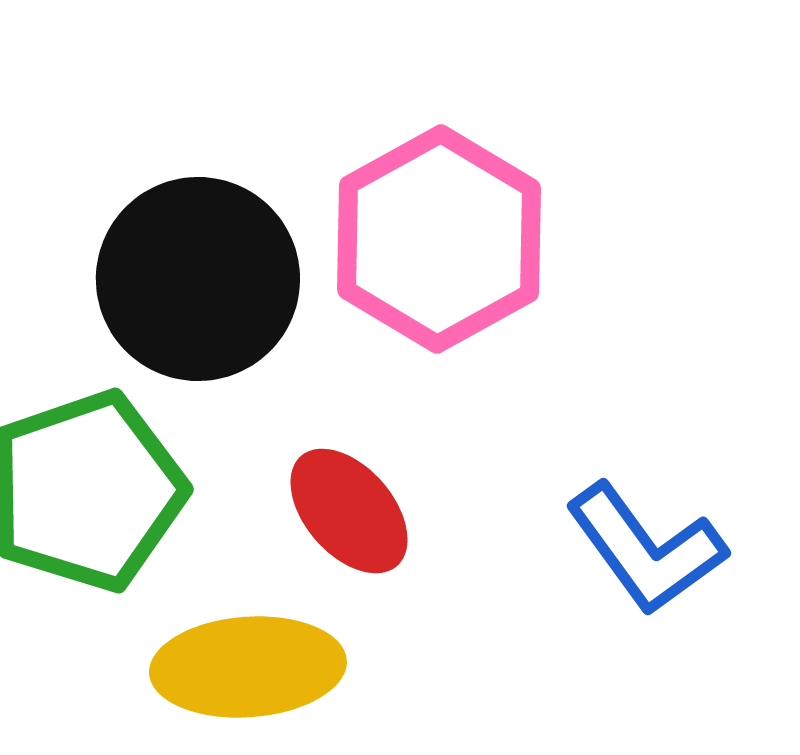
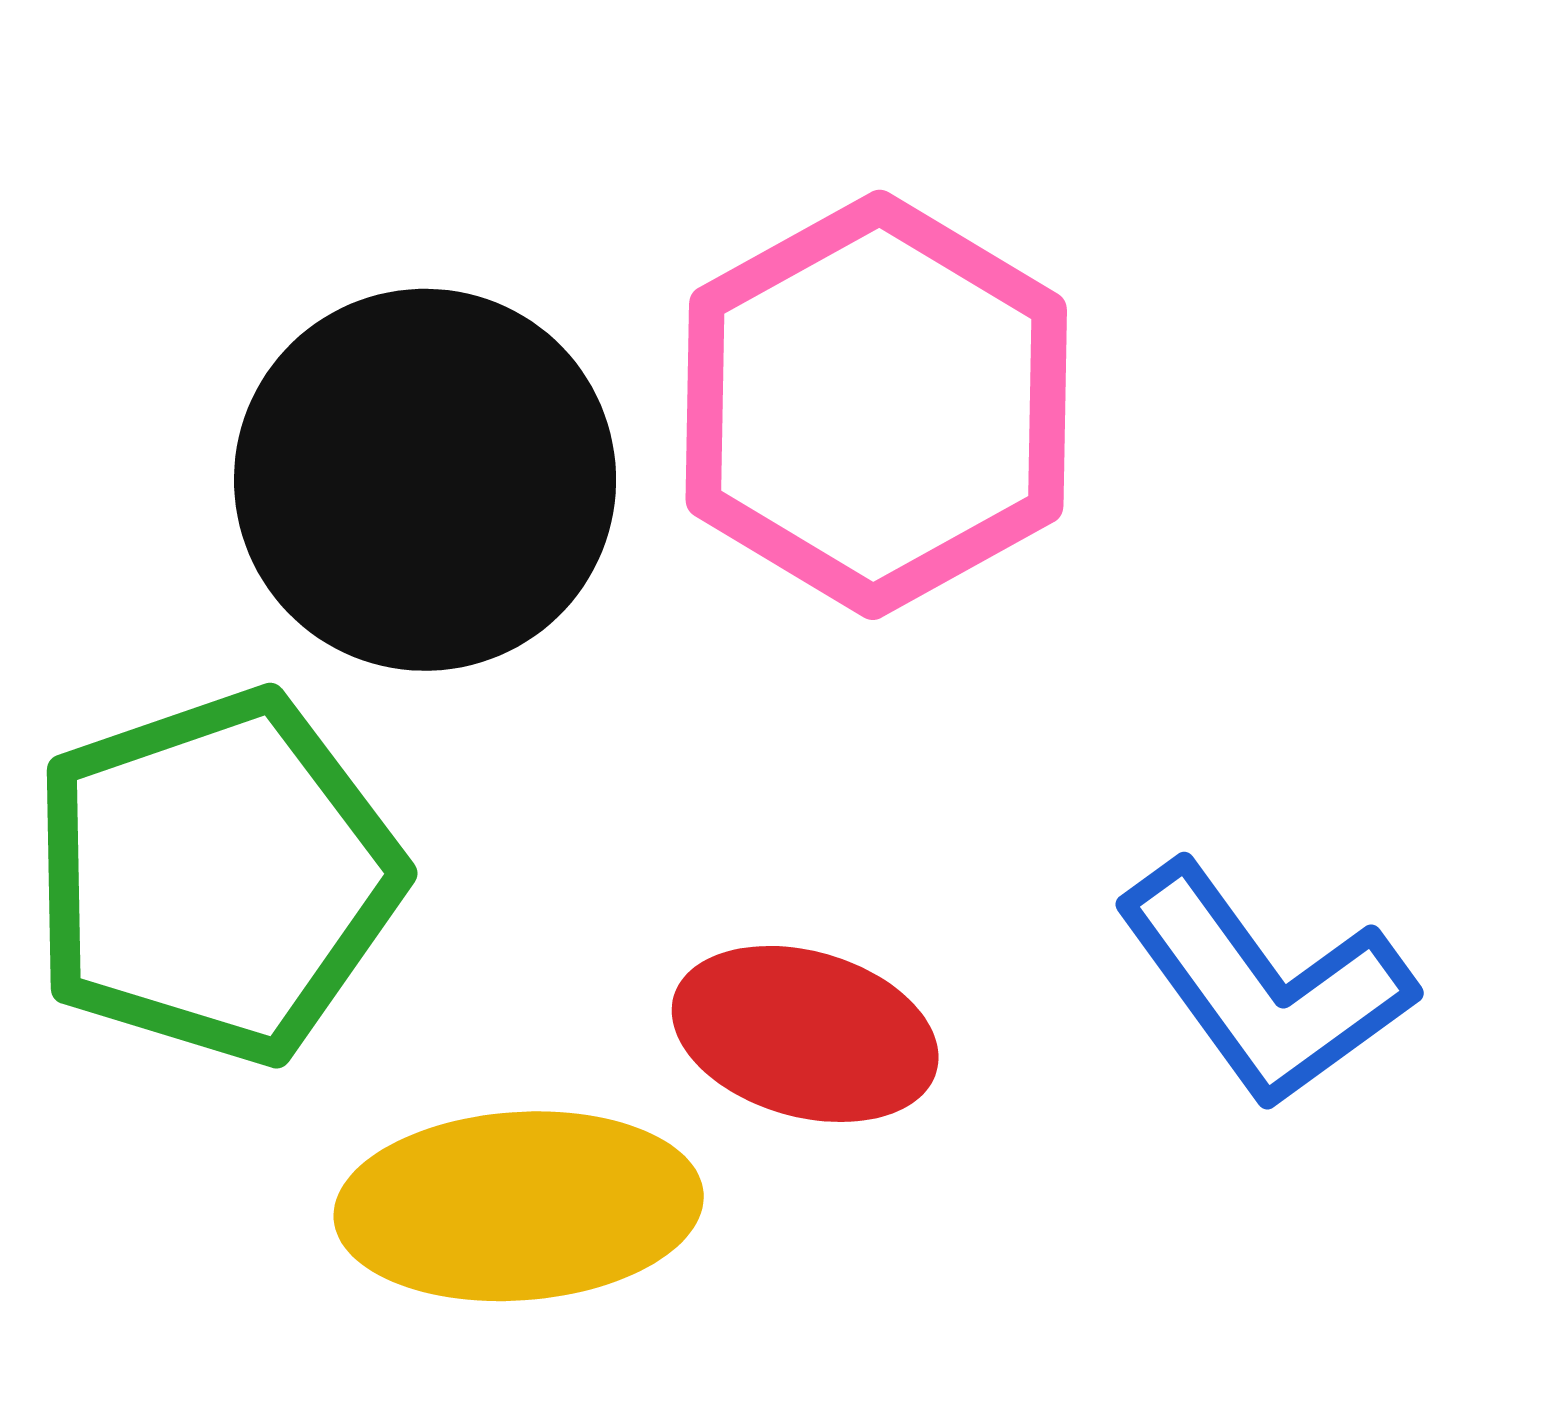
red ellipse: (349, 511) -> (805, 1034), moved, turned -33

